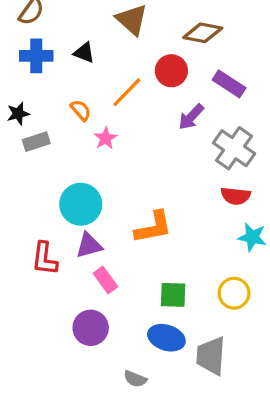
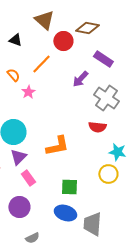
red circle: (171, 71) -> (63, 41), moved
red semicircle: (236, 196) -> (97, 127), moved
purple triangle: (89, 245) -> (18, 157), turned -30
yellow circle: (234, 293) -> (108, 174), moved
gray semicircle: (135, 379) -> (32, 238), moved, turned -48

